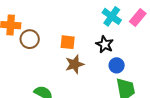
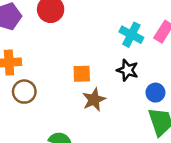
brown circle: (30, 39) -> (24, 92), moved
blue circle: (117, 65) -> (155, 93), moved

